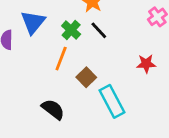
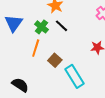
black semicircle: (53, 109) -> (20, 85), moved

